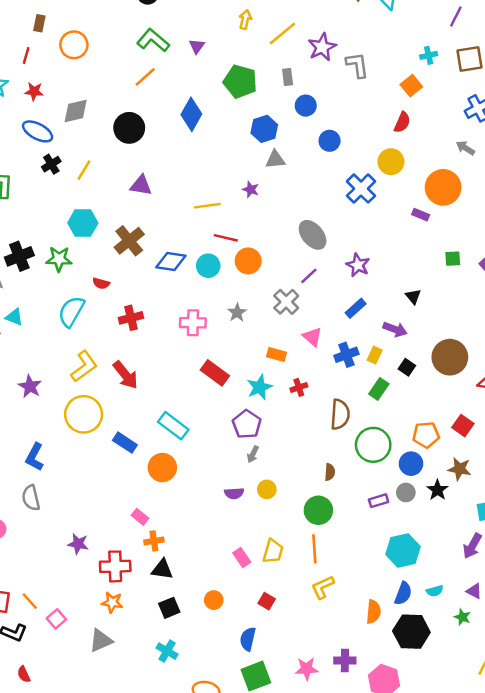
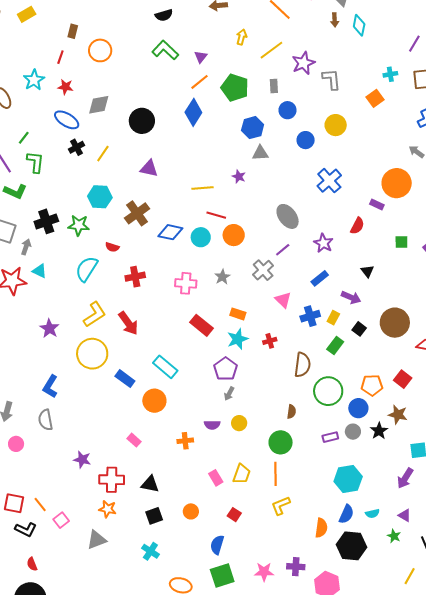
orange line: (145, 77) -> (199, 82), moved
red semicircle: (402, 122) -> (357, 226), moved
yellow circle: (391, 162) -> (336, 125), moved
orange rectangle: (276, 355) -> (238, 314), moved
orange cross: (154, 541) -> (185, 441), moved

